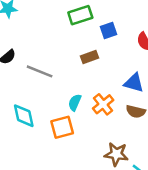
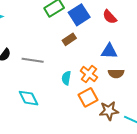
blue square: (108, 30) -> (79, 15), size x1.5
orange square: (62, 127) -> (88, 97), moved

